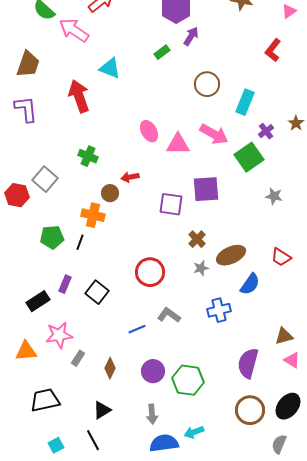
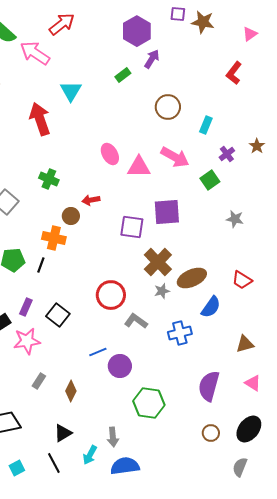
cyan triangle: (110, 68) -> (71, 91), turned 40
cyan rectangle: (245, 102) -> (206, 125), size x0.7
green square: (249, 157) -> (210, 180), size x0.7
brown cross: (197, 239) -> (158, 262), size x1.6
gray L-shape: (169, 315) -> (136, 321), moved
pink star: (59, 335) -> (27, 341), moved
brown triangle: (284, 336) -> (245, 344), moved
purple circle: (153, 371) -> (120, 366), moved
brown circle: (250, 410) -> (211, 433), size x0.6
cyan arrow: (194, 432) -> (90, 455), moved, turned -42

